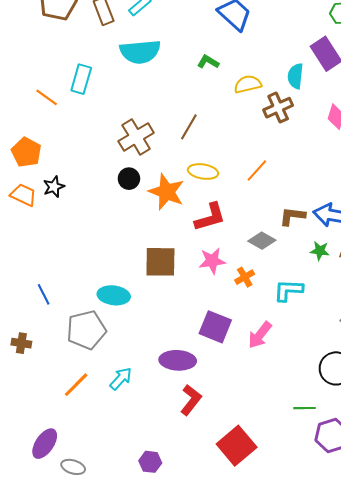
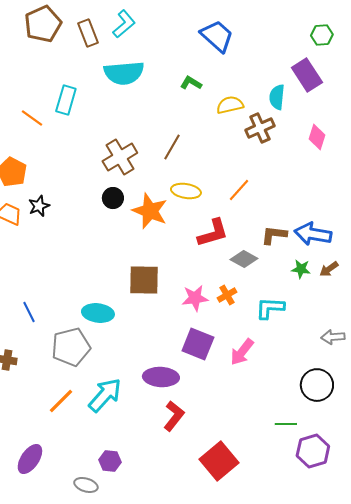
red L-shape: (210, 217) -> (213, 233), moved
pink star: (212, 261) -> (195, 298), moved
cyan arrow: (121, 379) -> (105, 395), size x1.5
purple hexagon: (150, 462) -> (110, 461), moved
gray ellipse: (73, 467) -> (86, 485), moved

